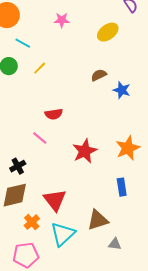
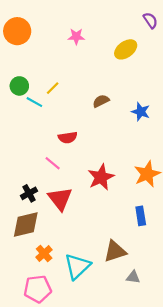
cyan line: (23, 43) -> (34, 102), moved
brown semicircle: (99, 75) -> (101, 101), moved
red triangle: (55, 200) -> (60, 199), moved

